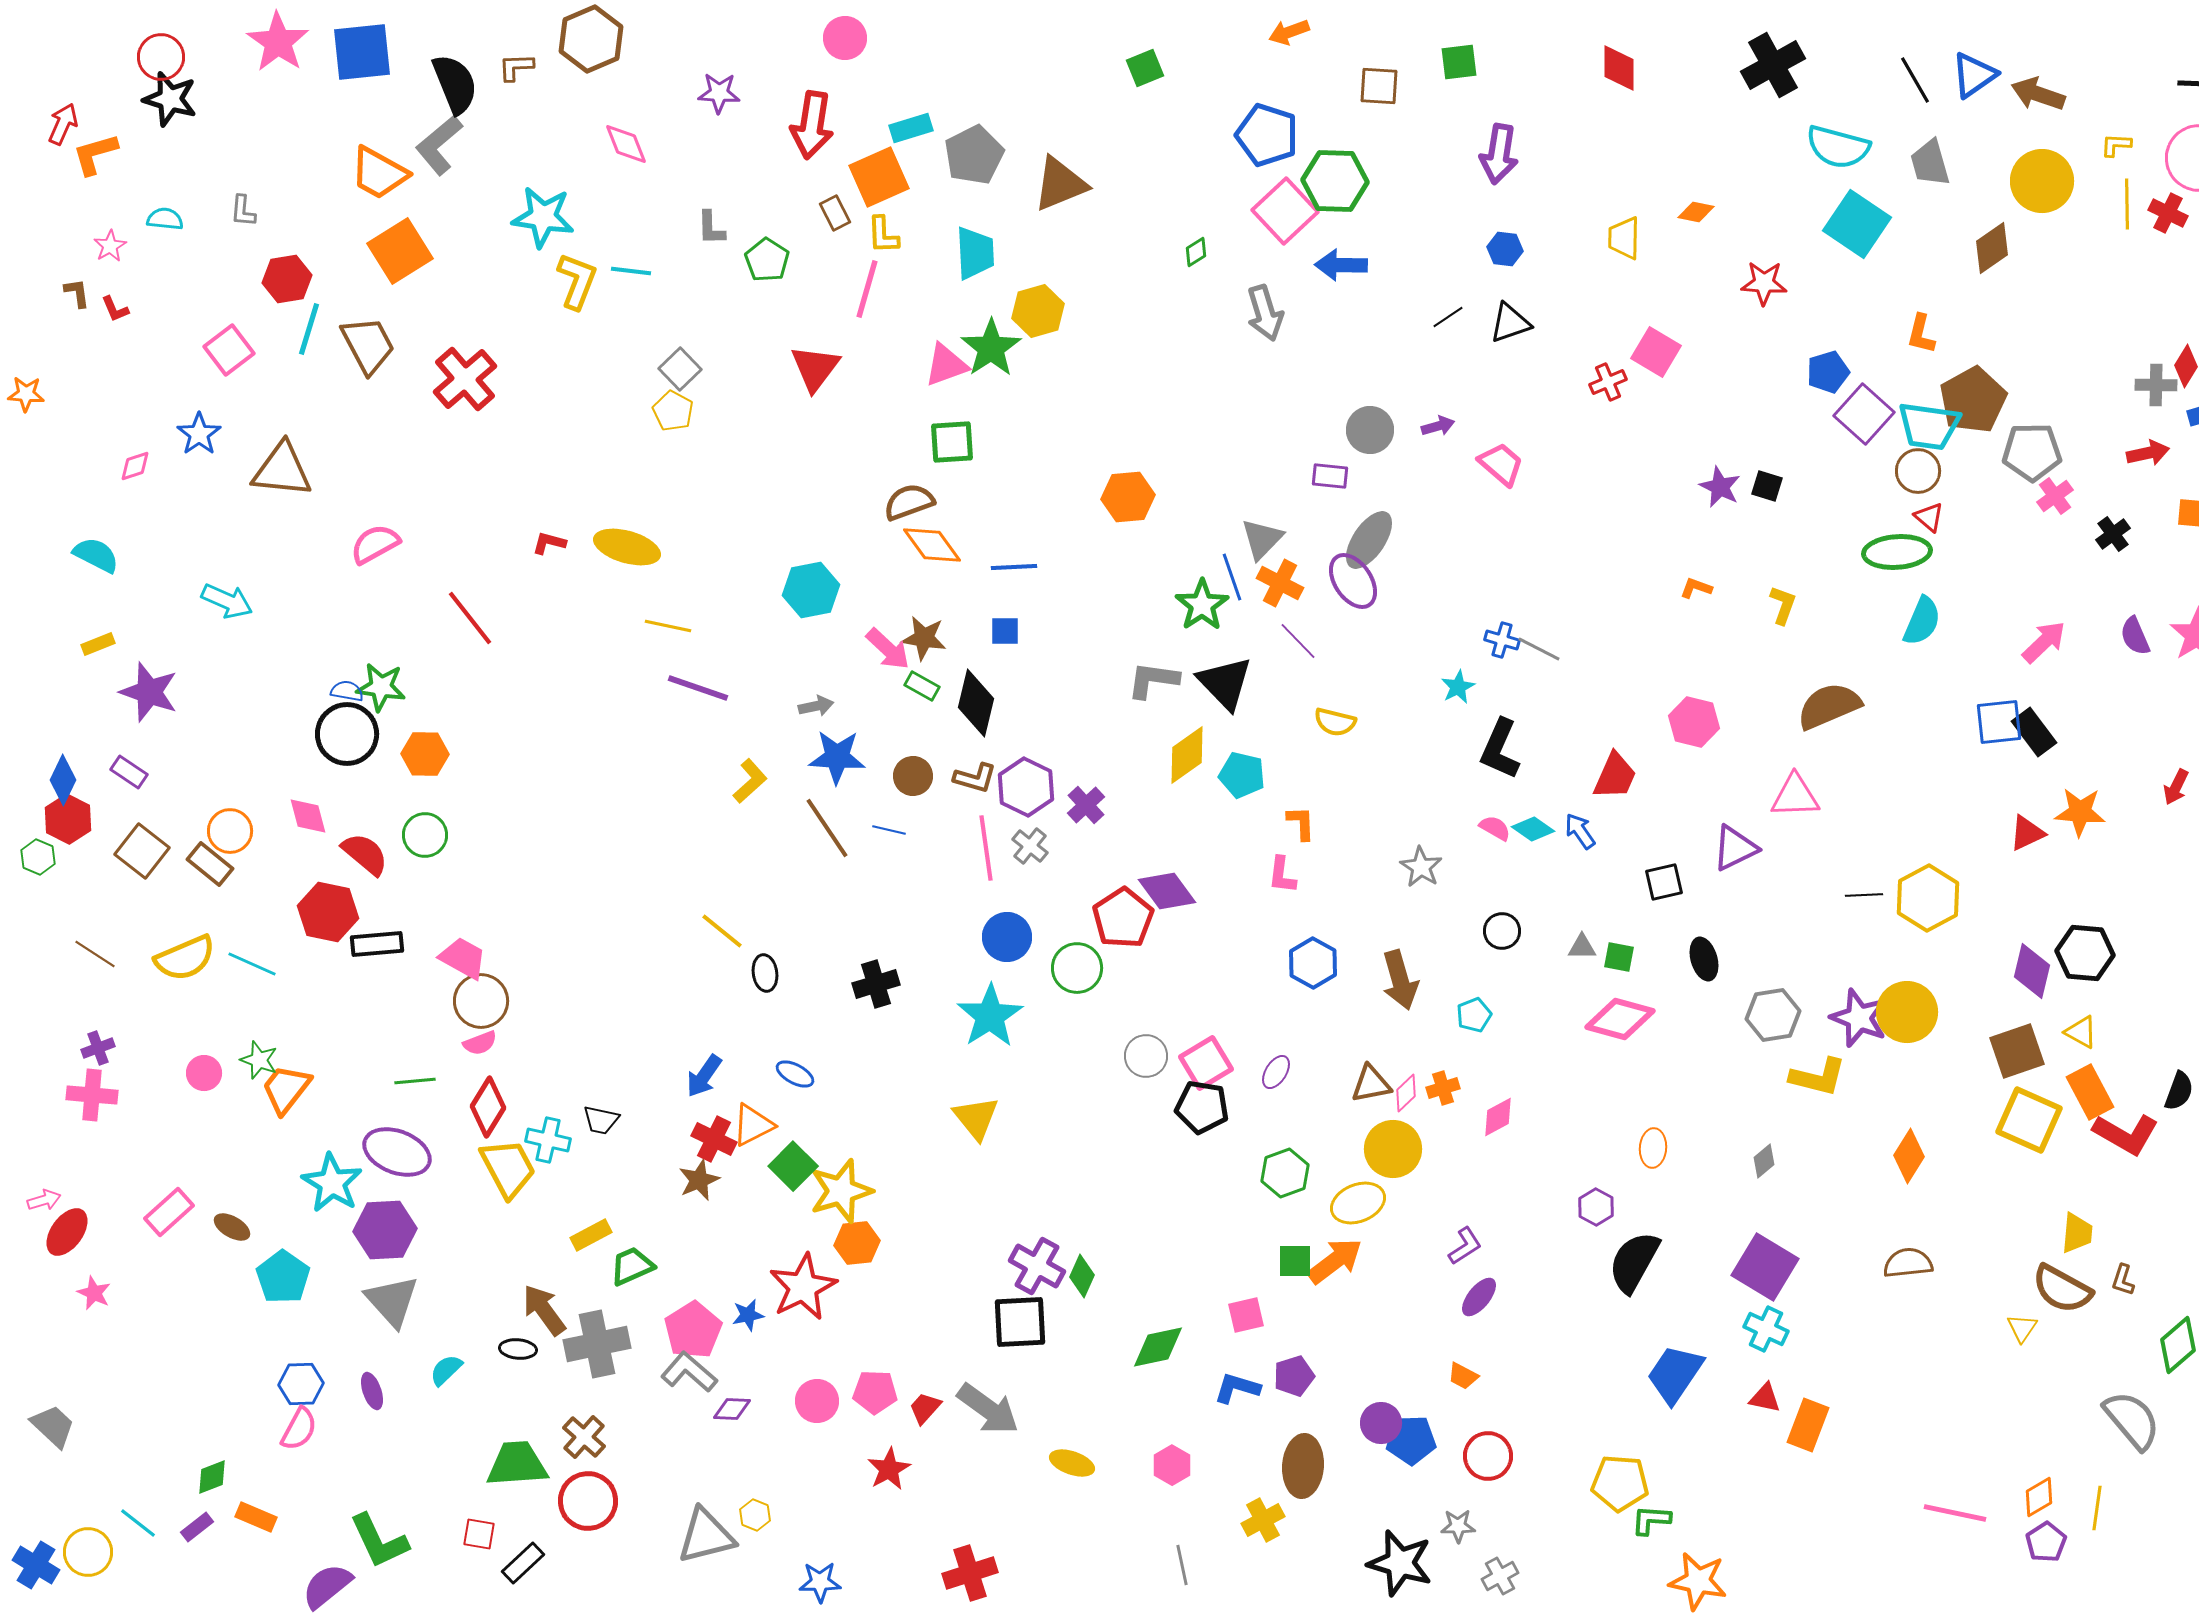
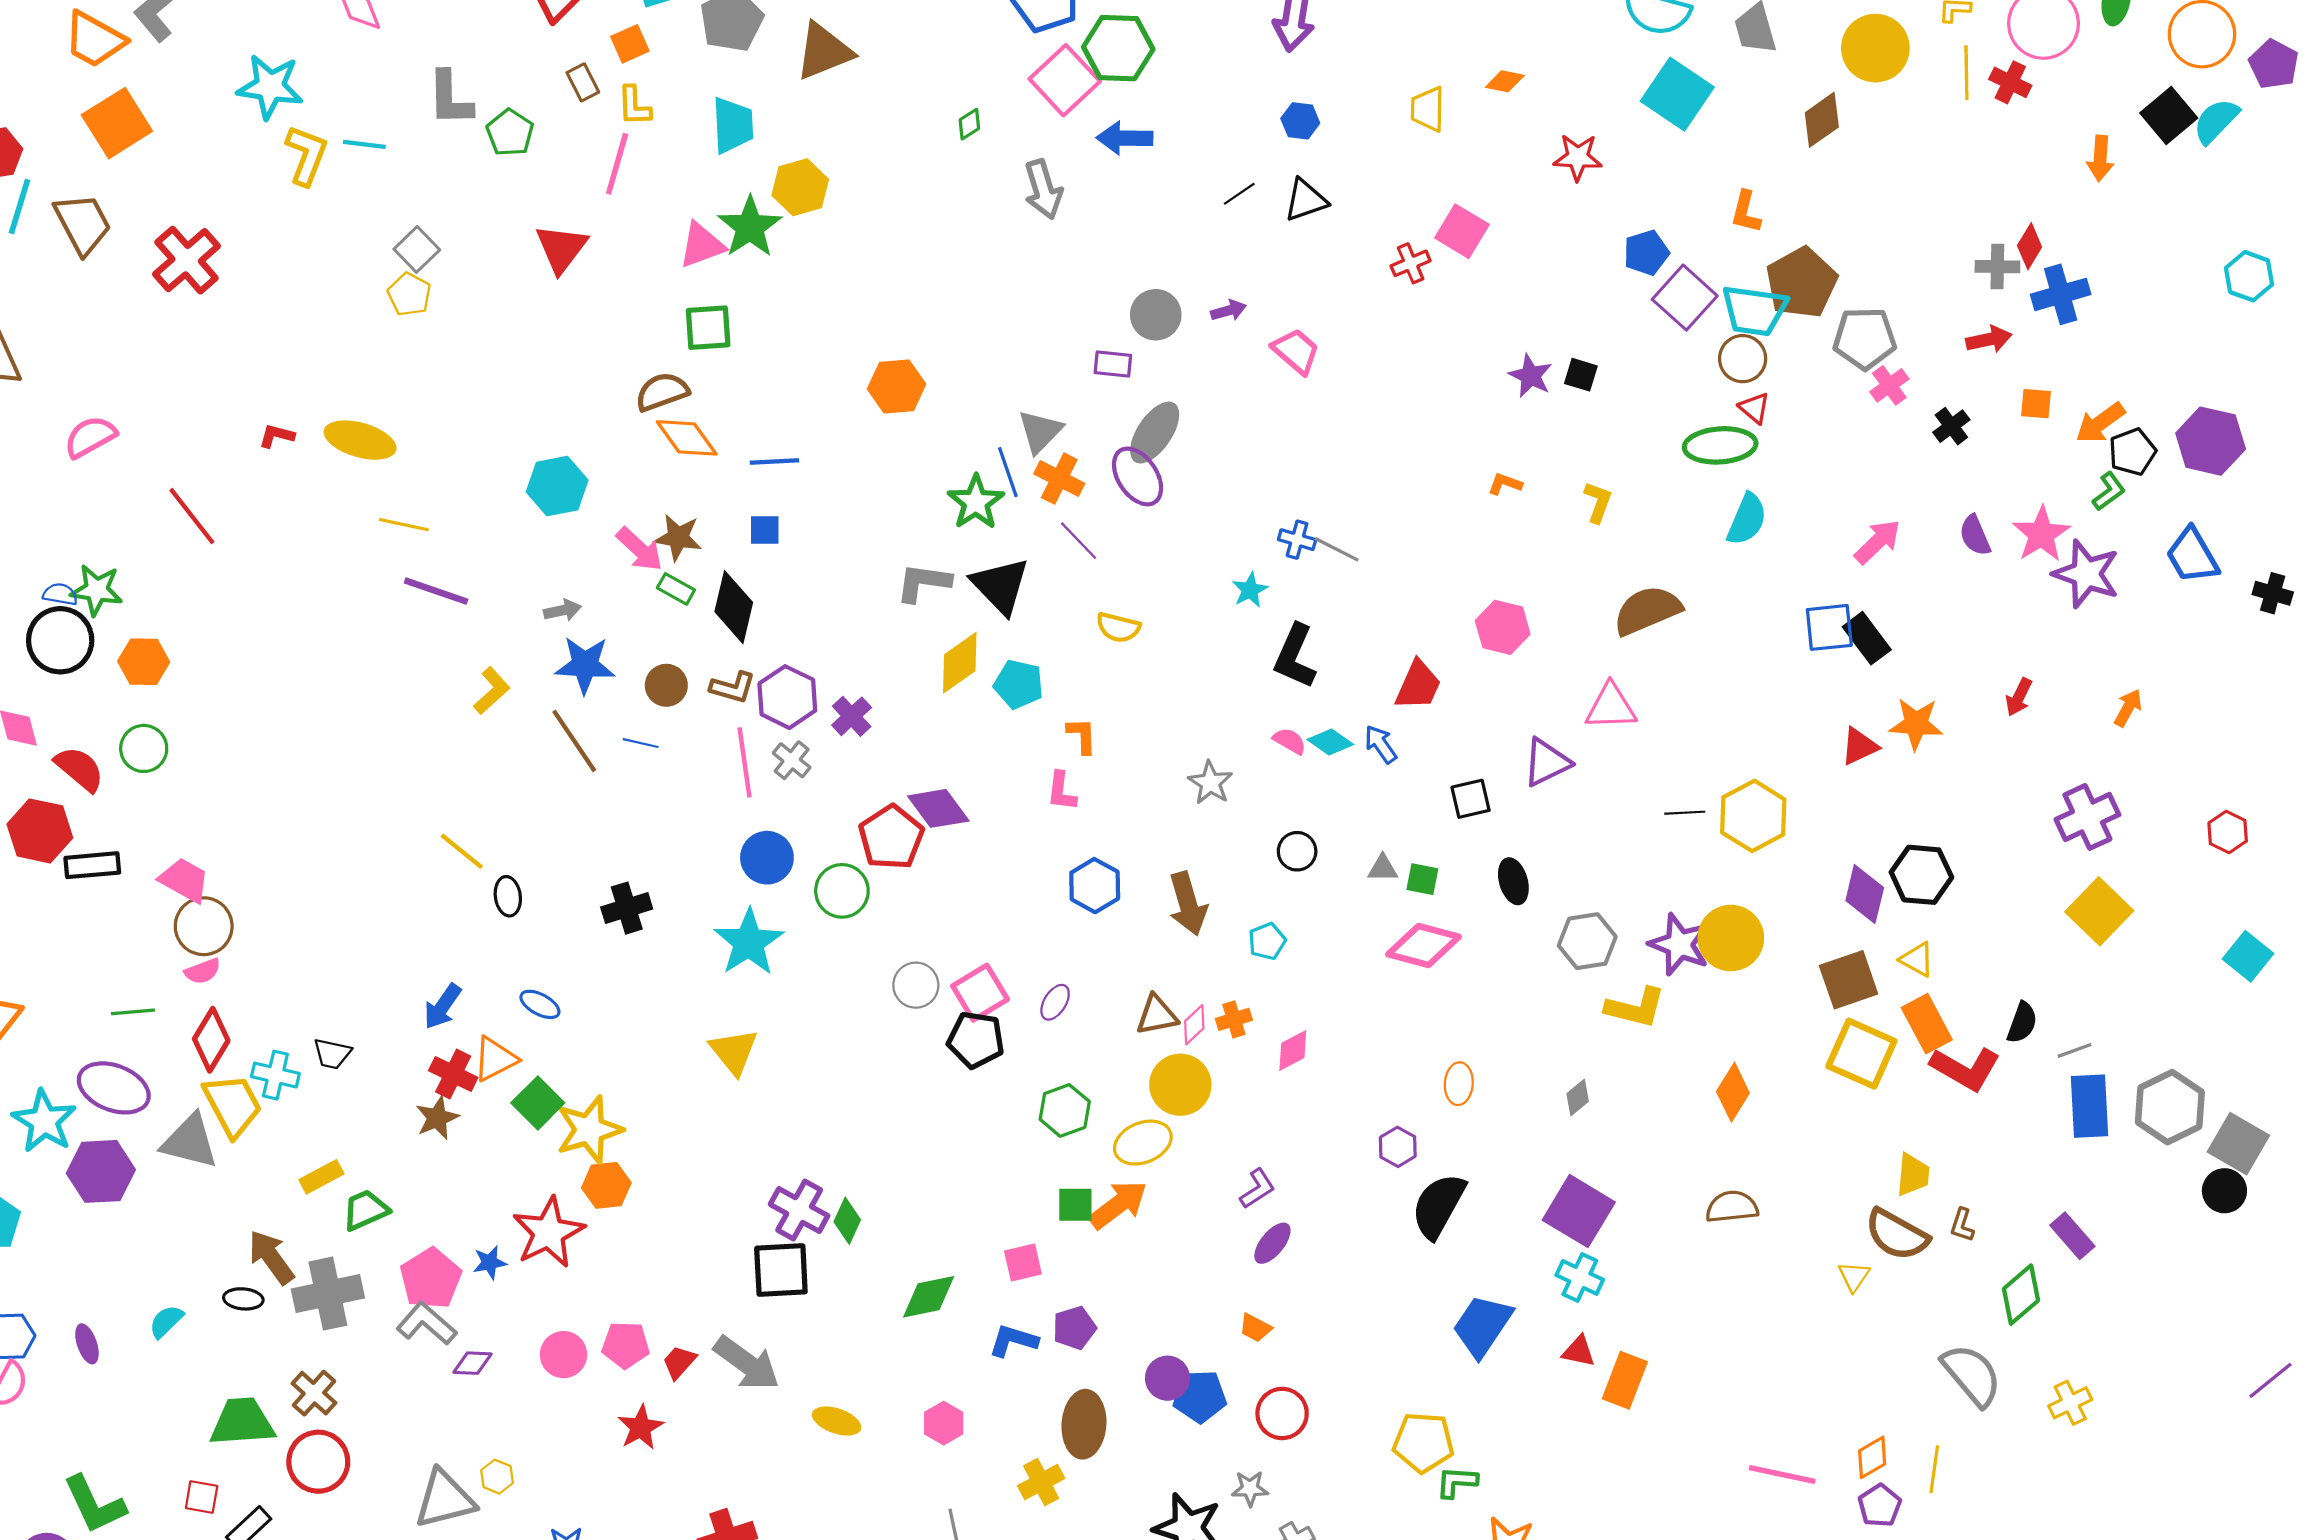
orange square: (879, 177) -> (630, 44), size x0.6
gray L-shape: (711, 228) -> (450, 98), size x1.5
gray triangle: (392, 1301) -> (190, 1141), moved, turned -34

